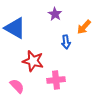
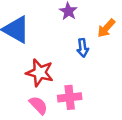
pink semicircle: (17, 86) -> (38, 105), moved

